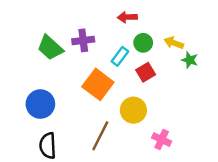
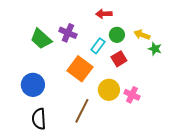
purple cross: (83, 40) -> (68, 33), turned 30
pink cross: (162, 140) -> (132, 95), moved

